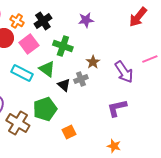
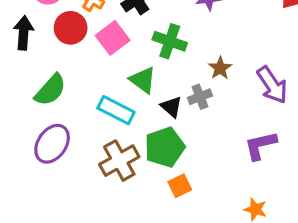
cyan rectangle: (22, 73) -> (116, 110), moved
green pentagon: (45, 109) -> (165, 147), moved
brown cross: (18, 123) -> (119, 161), moved, turned 30

